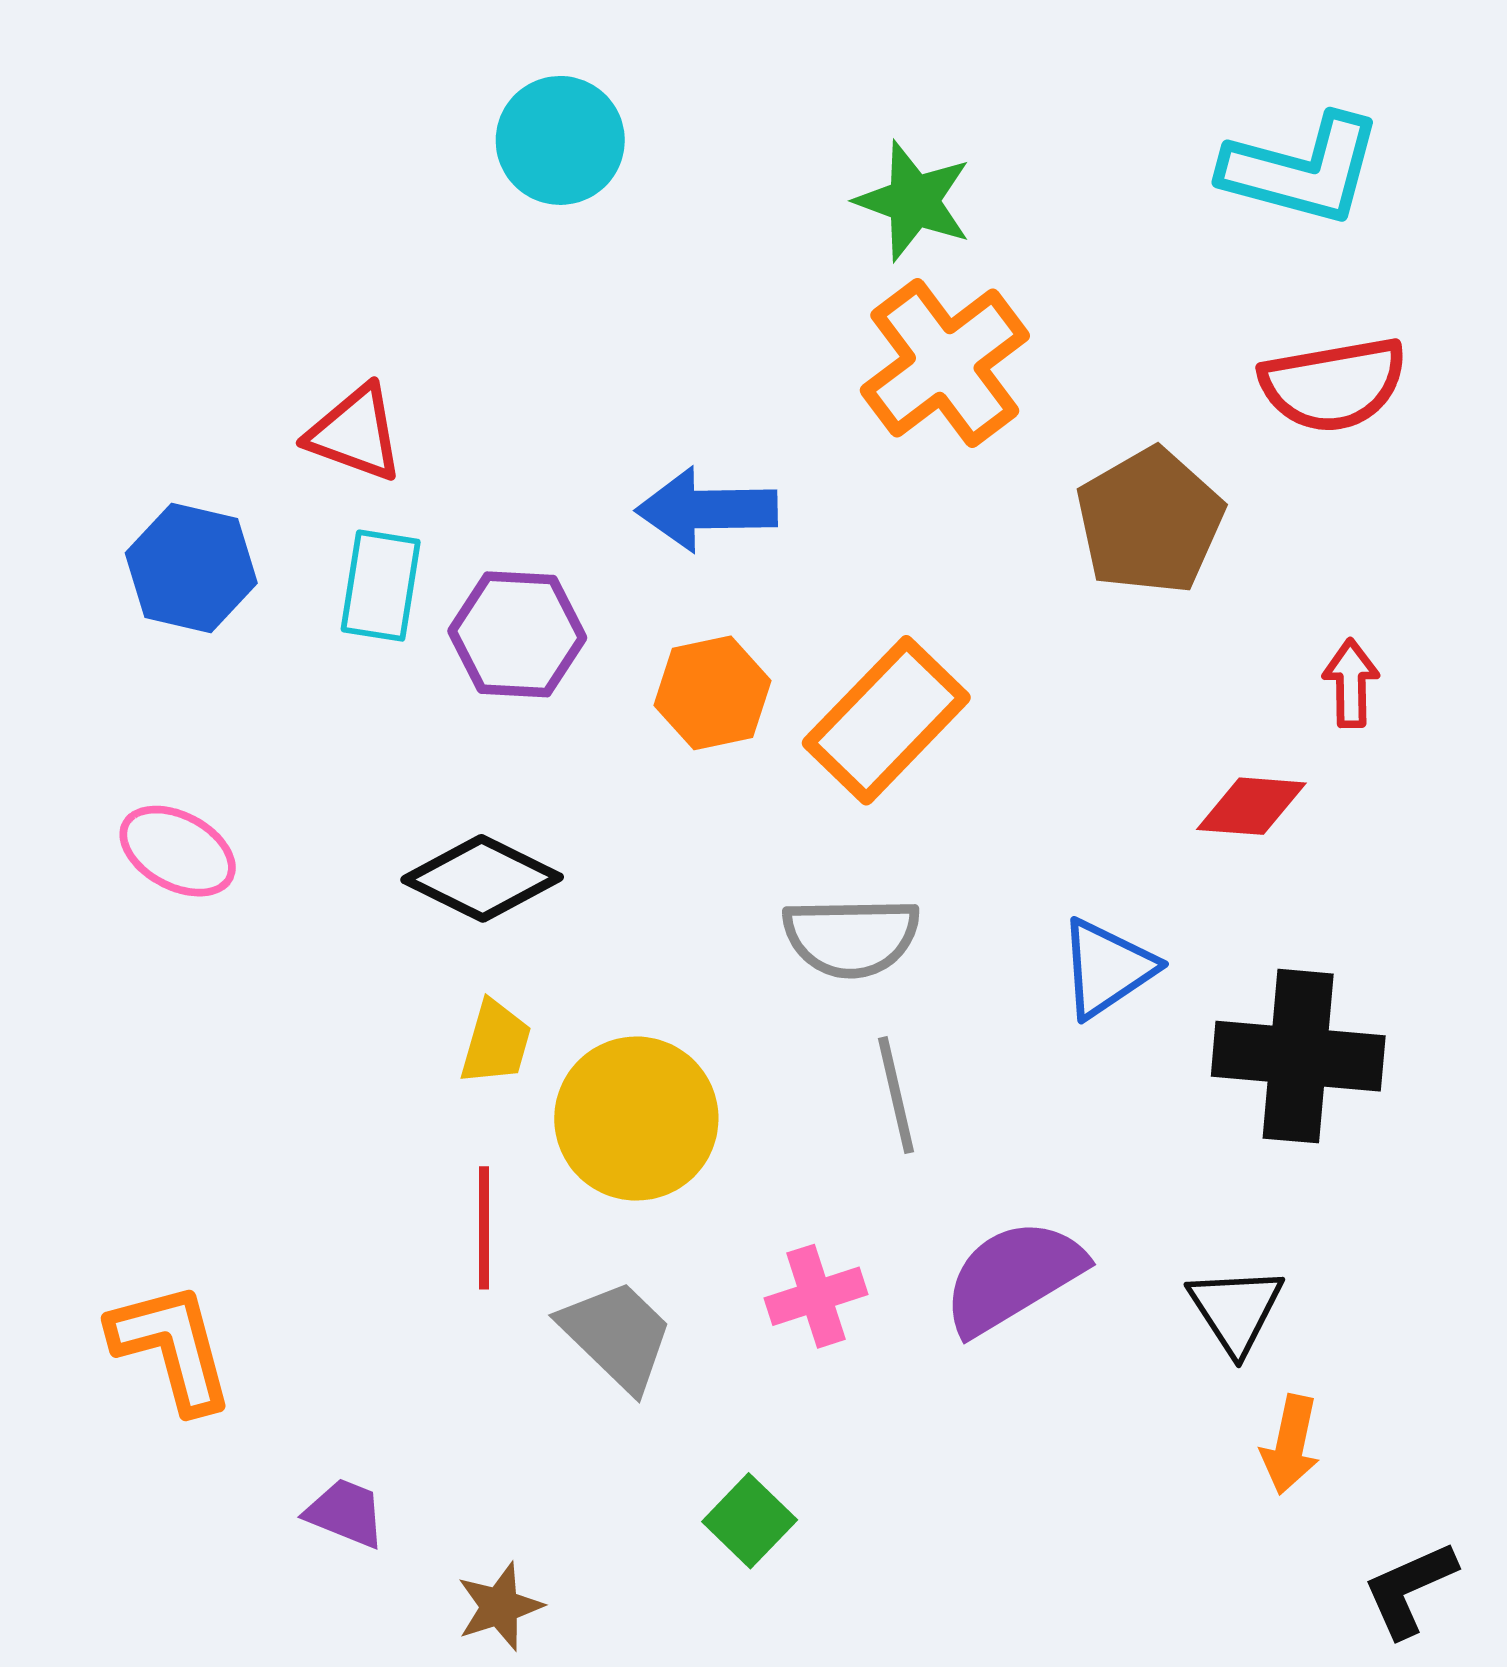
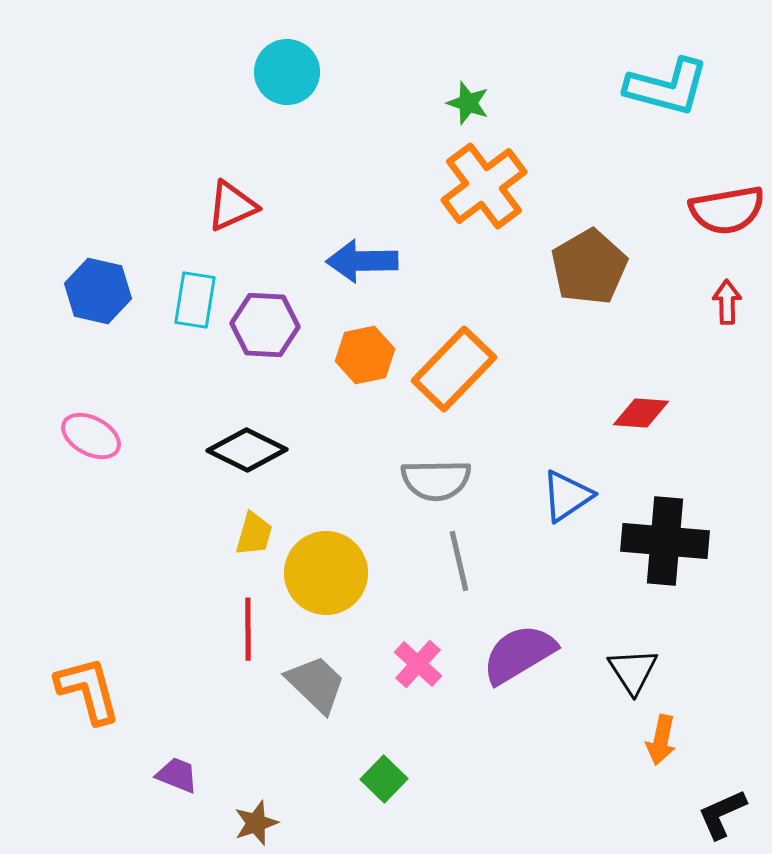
green star: (914, 201) -> (468, 103), size x0.7
red semicircle: (1333, 384) -> (727, 210), moved
red triangle: (355, 433) -> (232, 206), moved, turned -44
red arrow: (1351, 683) -> (727, 302), moved
pink cross: (816, 1296) -> (418, 664), turned -30

